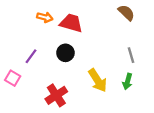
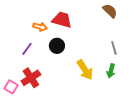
orange arrow: (45, 17) -> (40, 27), moved
pink square: (13, 78) -> (11, 87), moved
red cross: (56, 95) -> (31, 78), moved

